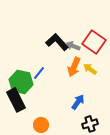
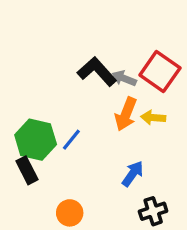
yellow arrow: (90, 69) -> (153, 118), turned -32
blue line: (39, 73) -> (71, 140), moved
black rectangle: (16, 100) -> (27, 170), size x0.7

